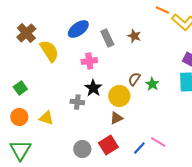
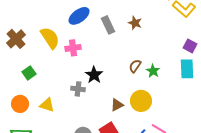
brown cross: (26, 33) -> (16, 39), moved
pink cross: (89, 61) -> (73, 48), moved
green square: (20, 88) -> (29, 73), moved
yellow circle: (119, 96) -> (141, 101), moved

